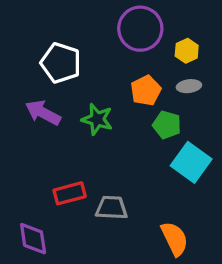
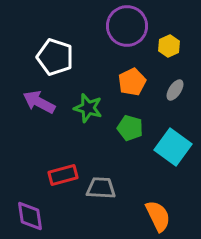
gray ellipse: (189, 86) -> (175, 90), moved, turned -50
green pentagon: (167, 125) -> (130, 128), moved

